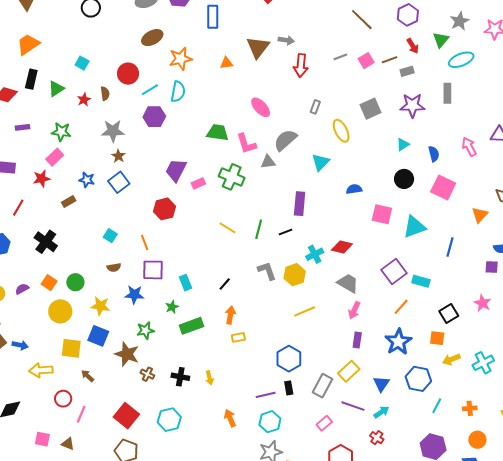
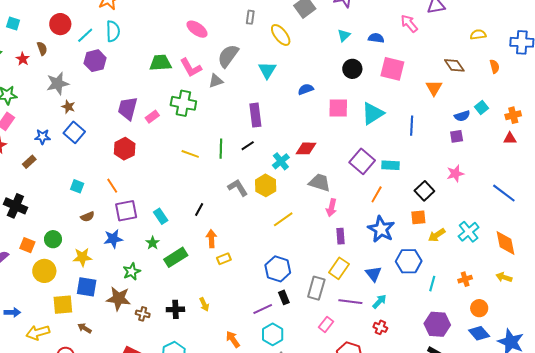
blue semicircle: (434, 154) -> (376, 38), turned -56
pink star: (483, 303) -> (455, 174), turned -30

